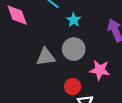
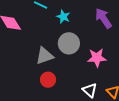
red circle: (73, 87) -> (48, 80), moved

